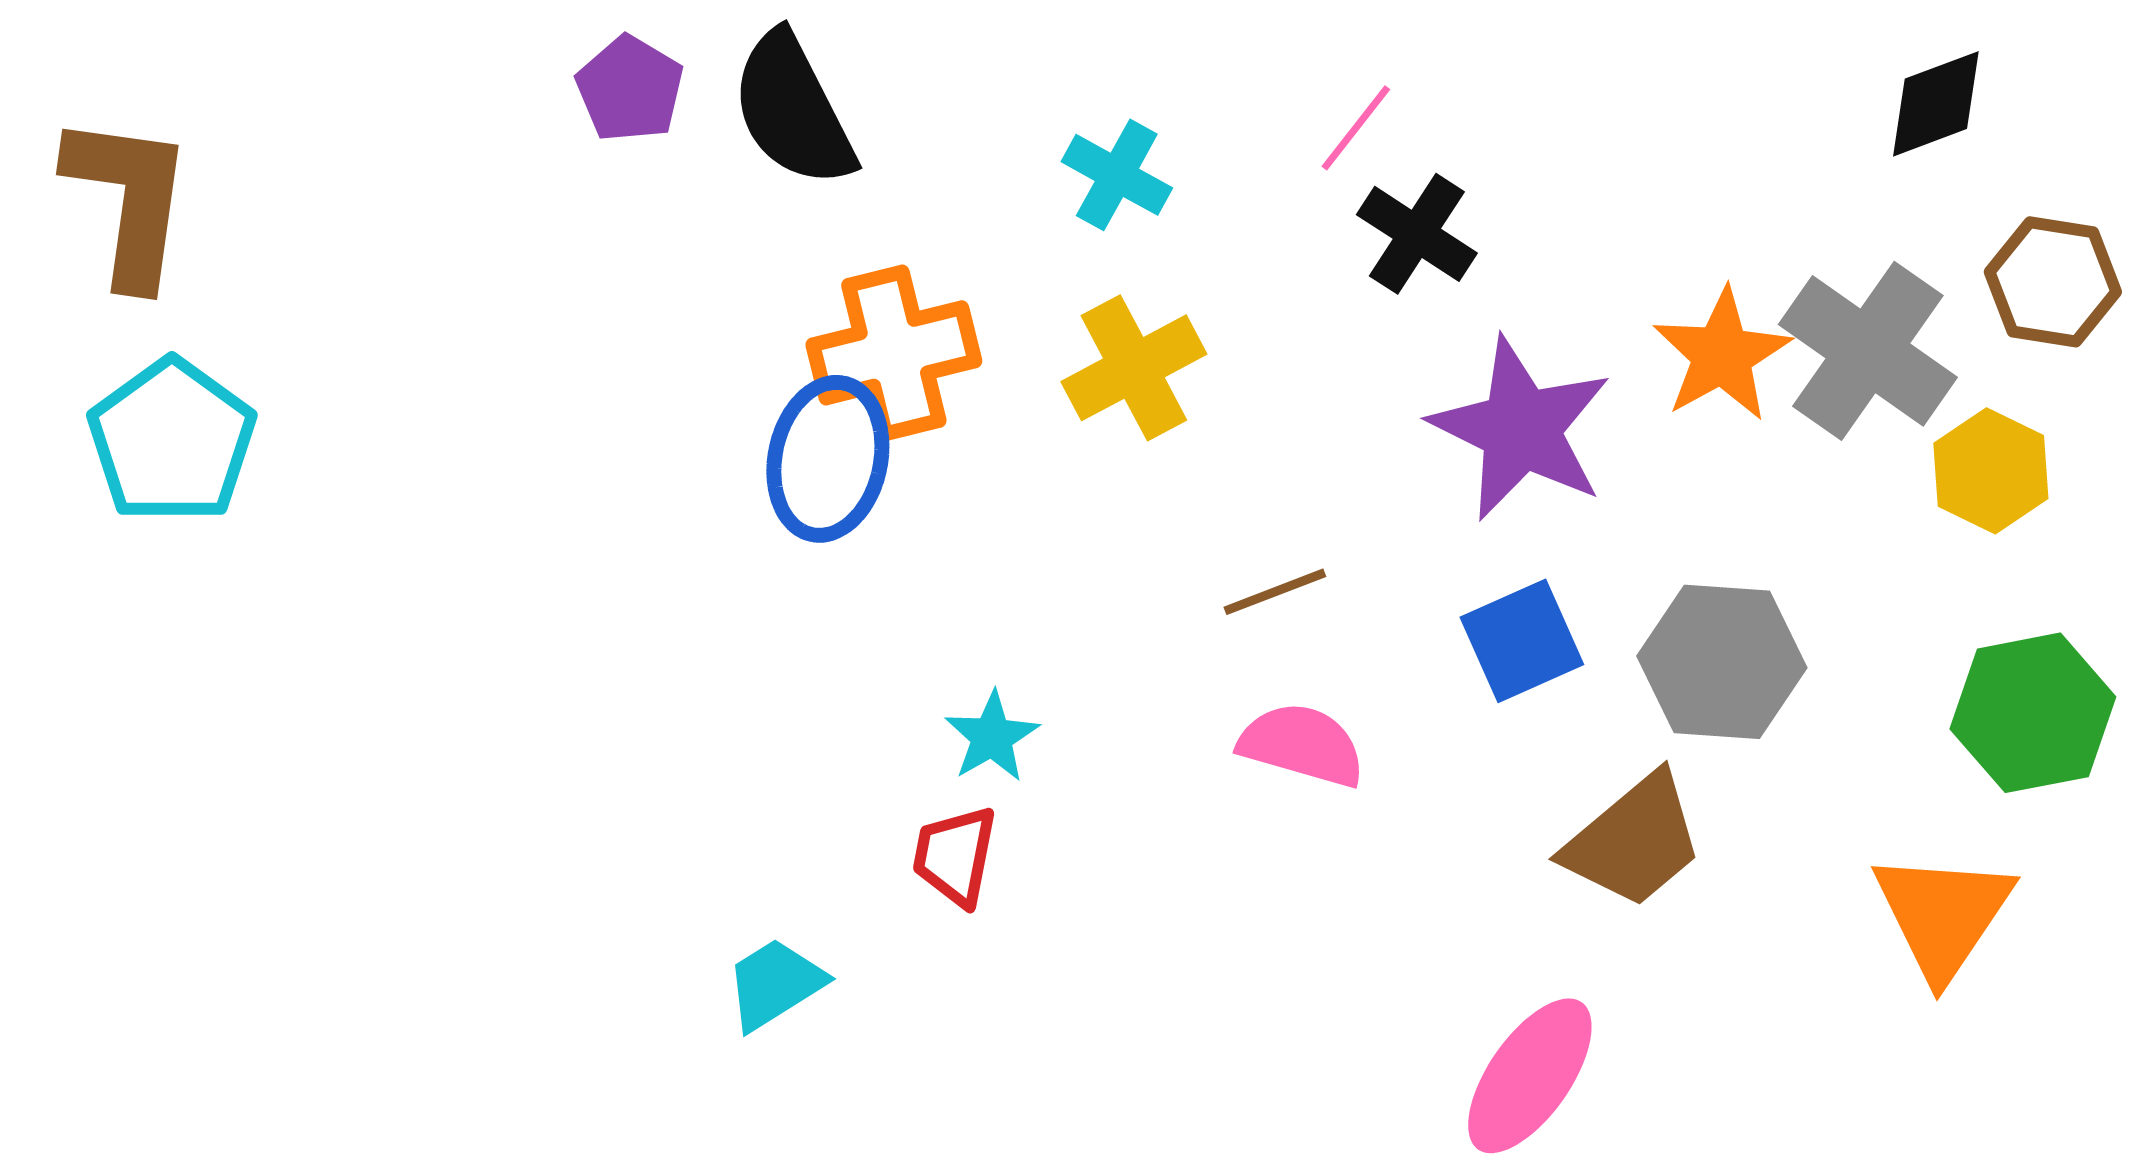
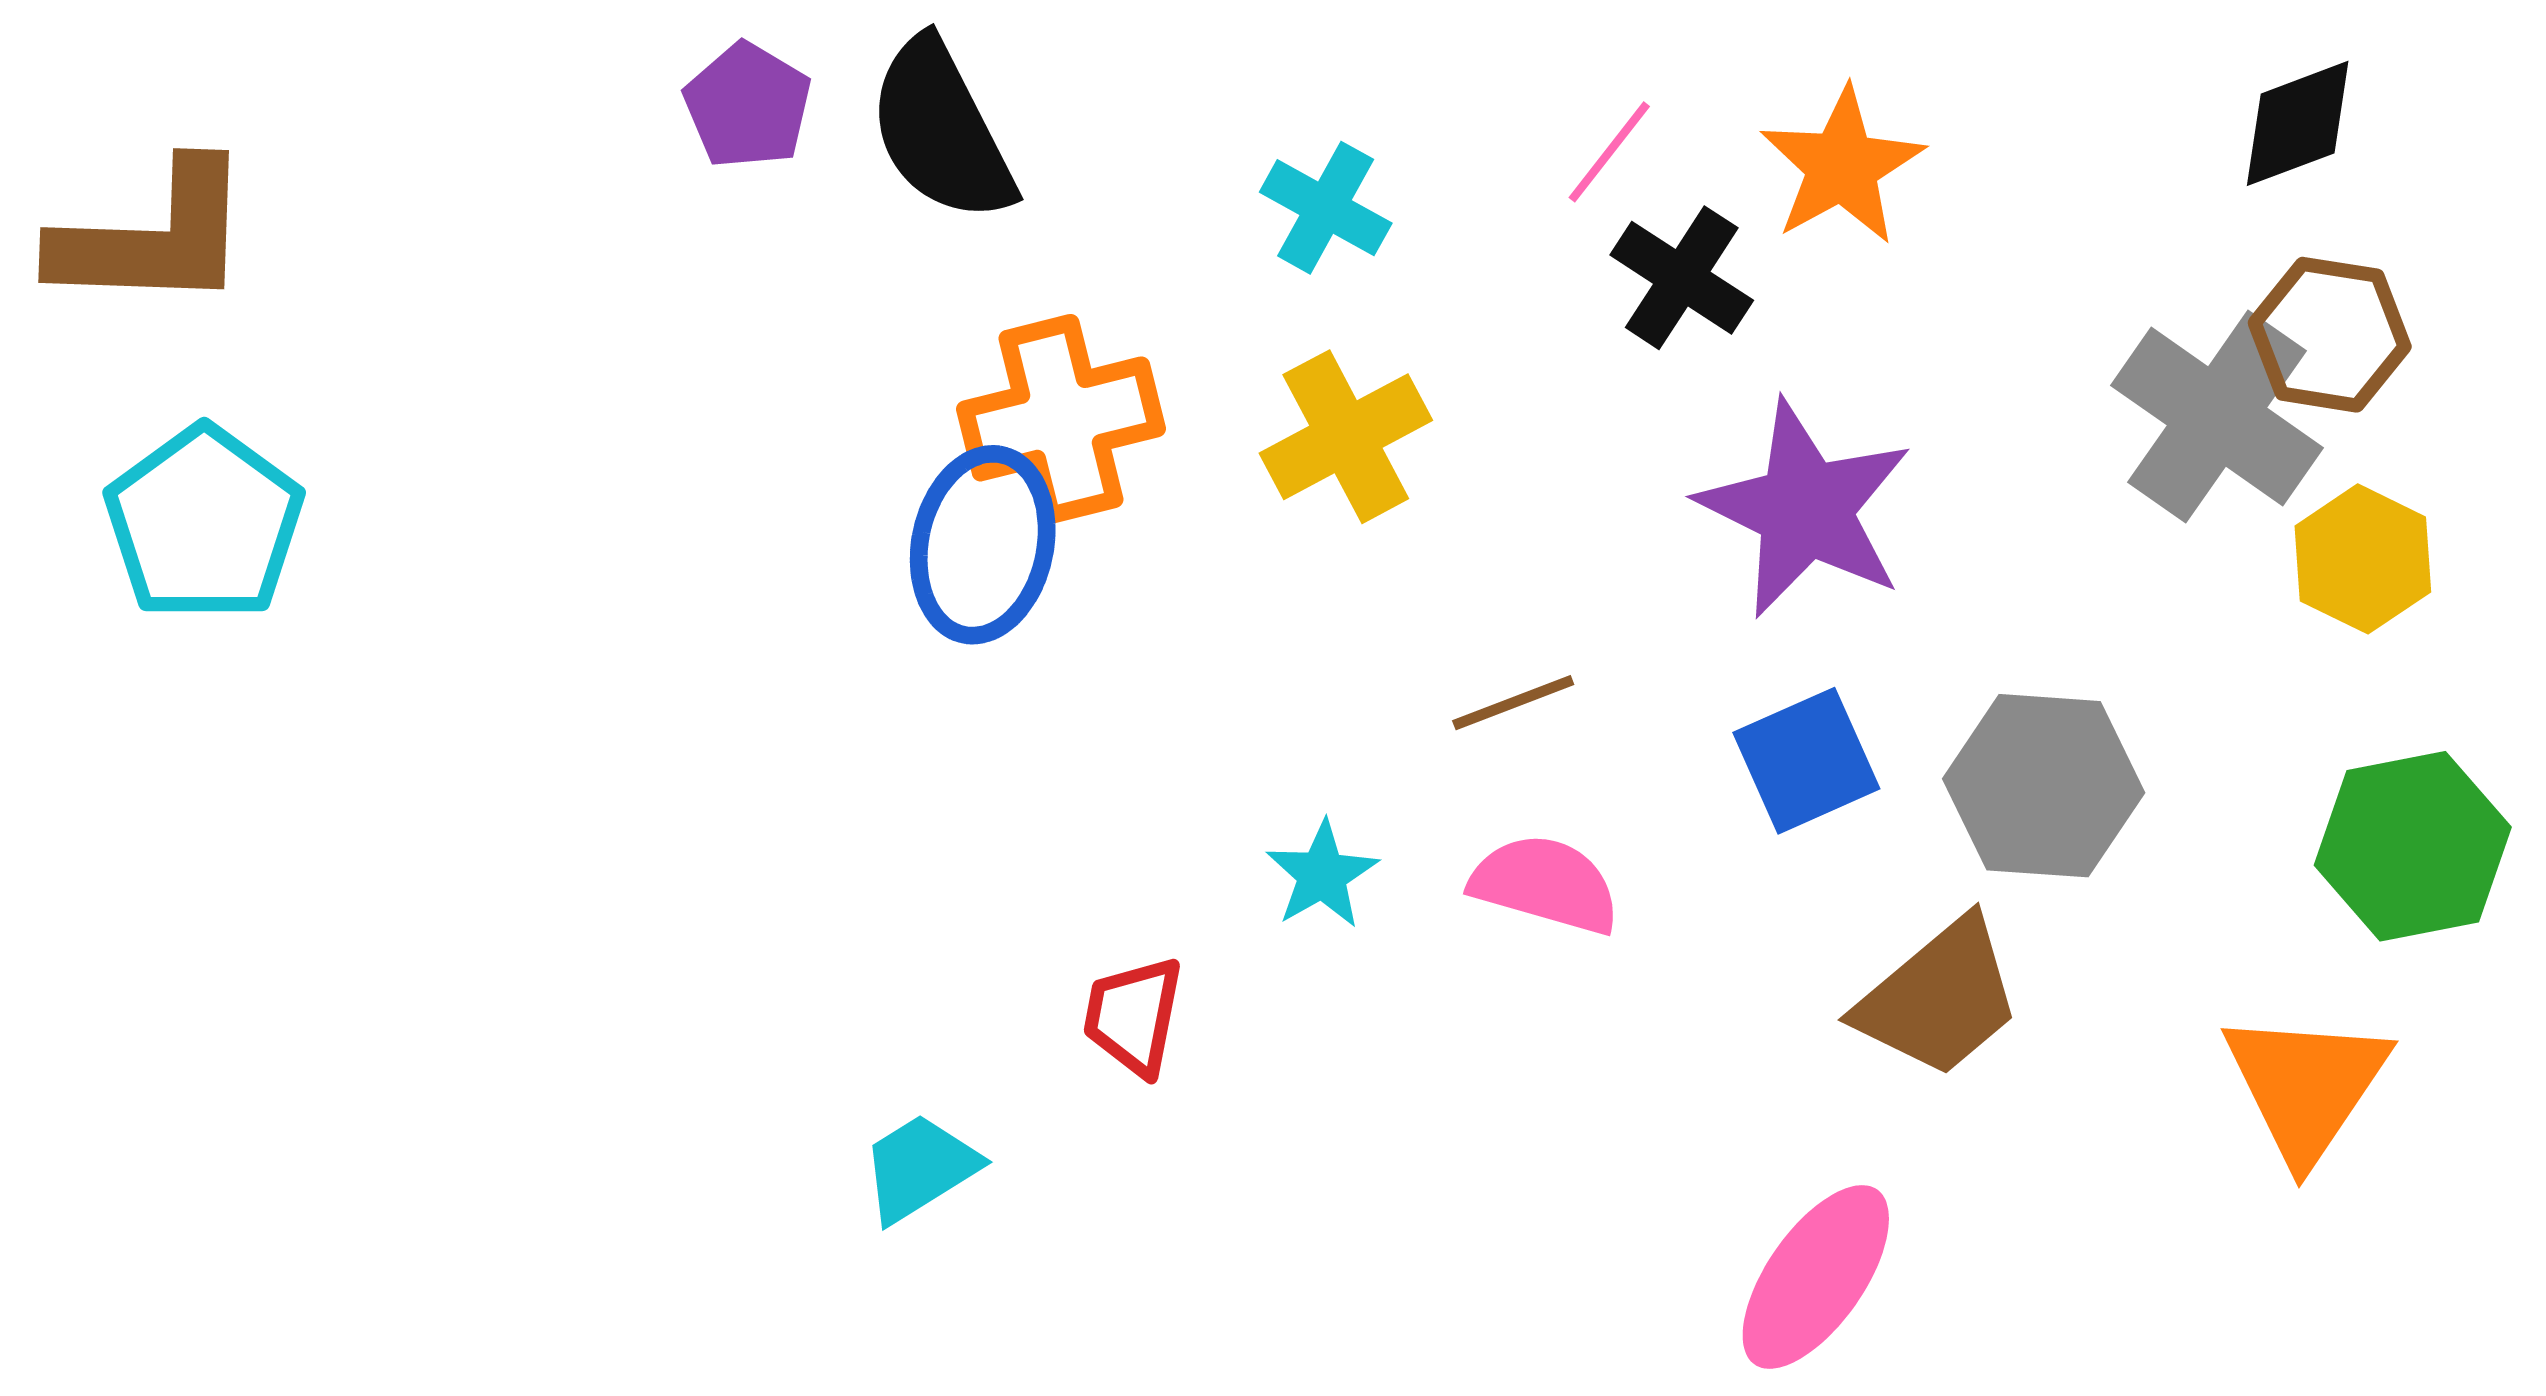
brown L-shape: (129, 200) -> (153, 237), turned 84
brown hexagon: (2053, 282) -> (2330, 335), moved
orange star: (1722, 355) -> (1842, 166), moved
cyan star: (992, 737) -> (1322, 875), moved

